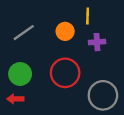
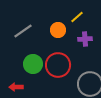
yellow line: (88, 16) -> (77, 17), turned 48
green circle: (20, 74) -> (33, 64), moved

